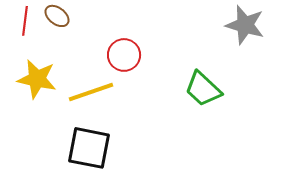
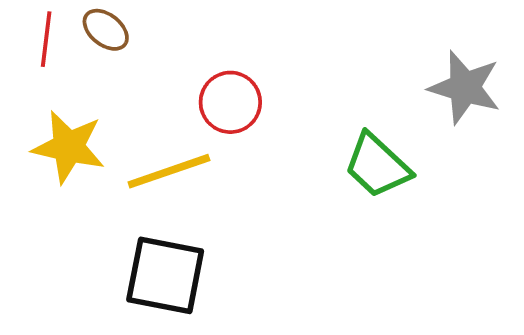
gray star: (245, 25) -> (465, 87), moved

